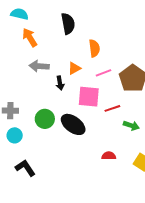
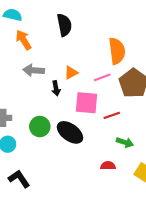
orange semicircle: (94, 48) -> (117, 51), moved, size x1.4
green arrow: (131, 126) -> (125, 142), moved

